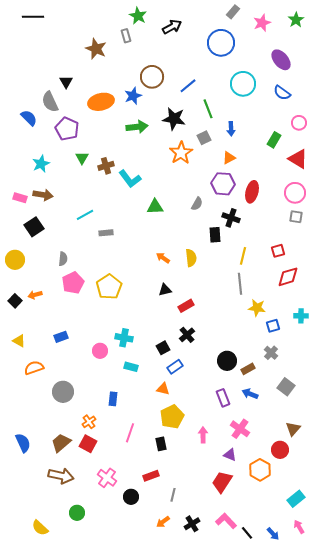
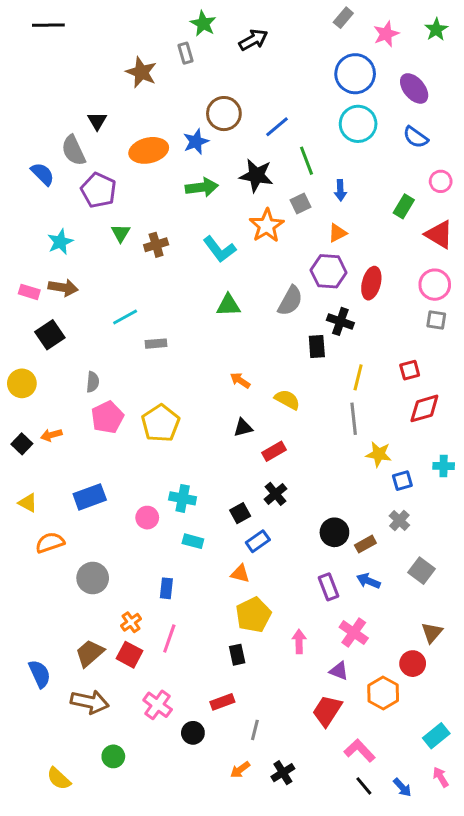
blue circle: (221, 43) -> (355, 74), moved
cyan L-shape: (130, 179) -> (219, 249), moved
gray semicircle: (197, 204) -> (290, 301), size x1.5
yellow semicircle: (191, 258) -> (287, 400), moved, turned -54
blue rectangle: (61, 337) -> (90, 497), size x1.5
pink line: (130, 433) -> (169, 638), moved
blue semicircle: (23, 443) -> (40, 674), moved
pink L-shape: (226, 521) -> (360, 751), moved

